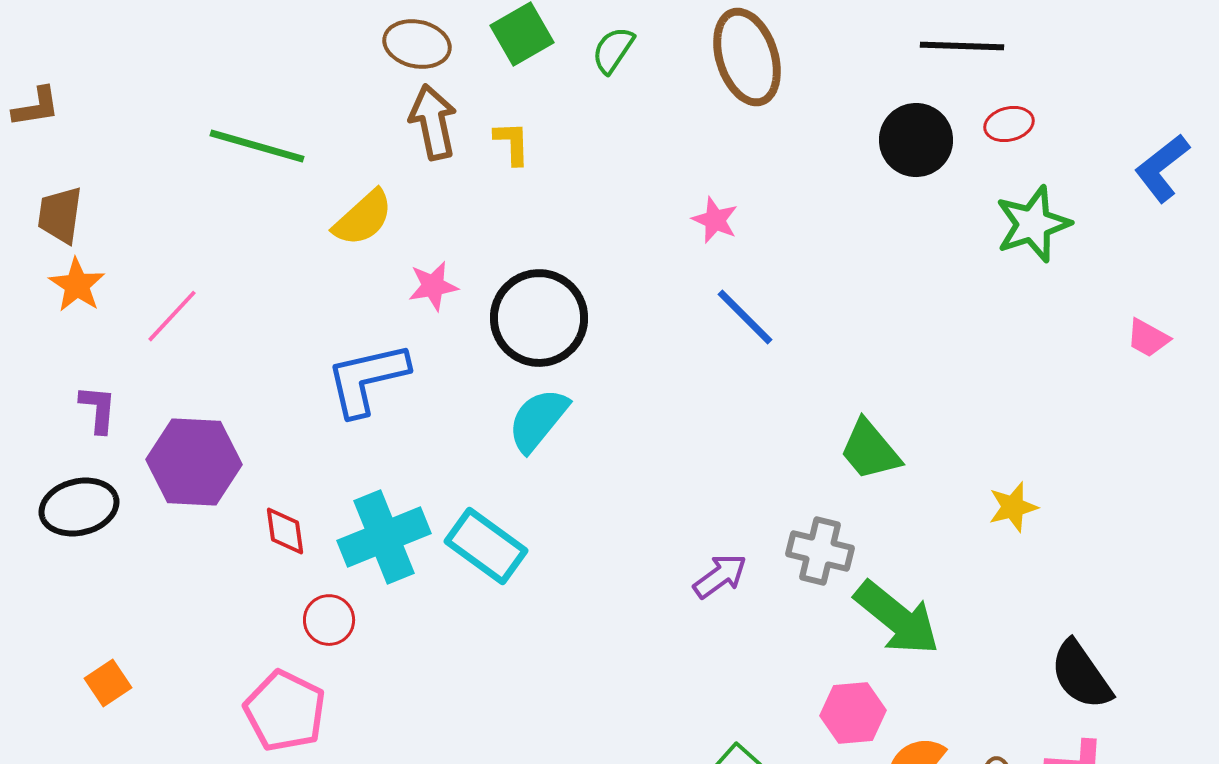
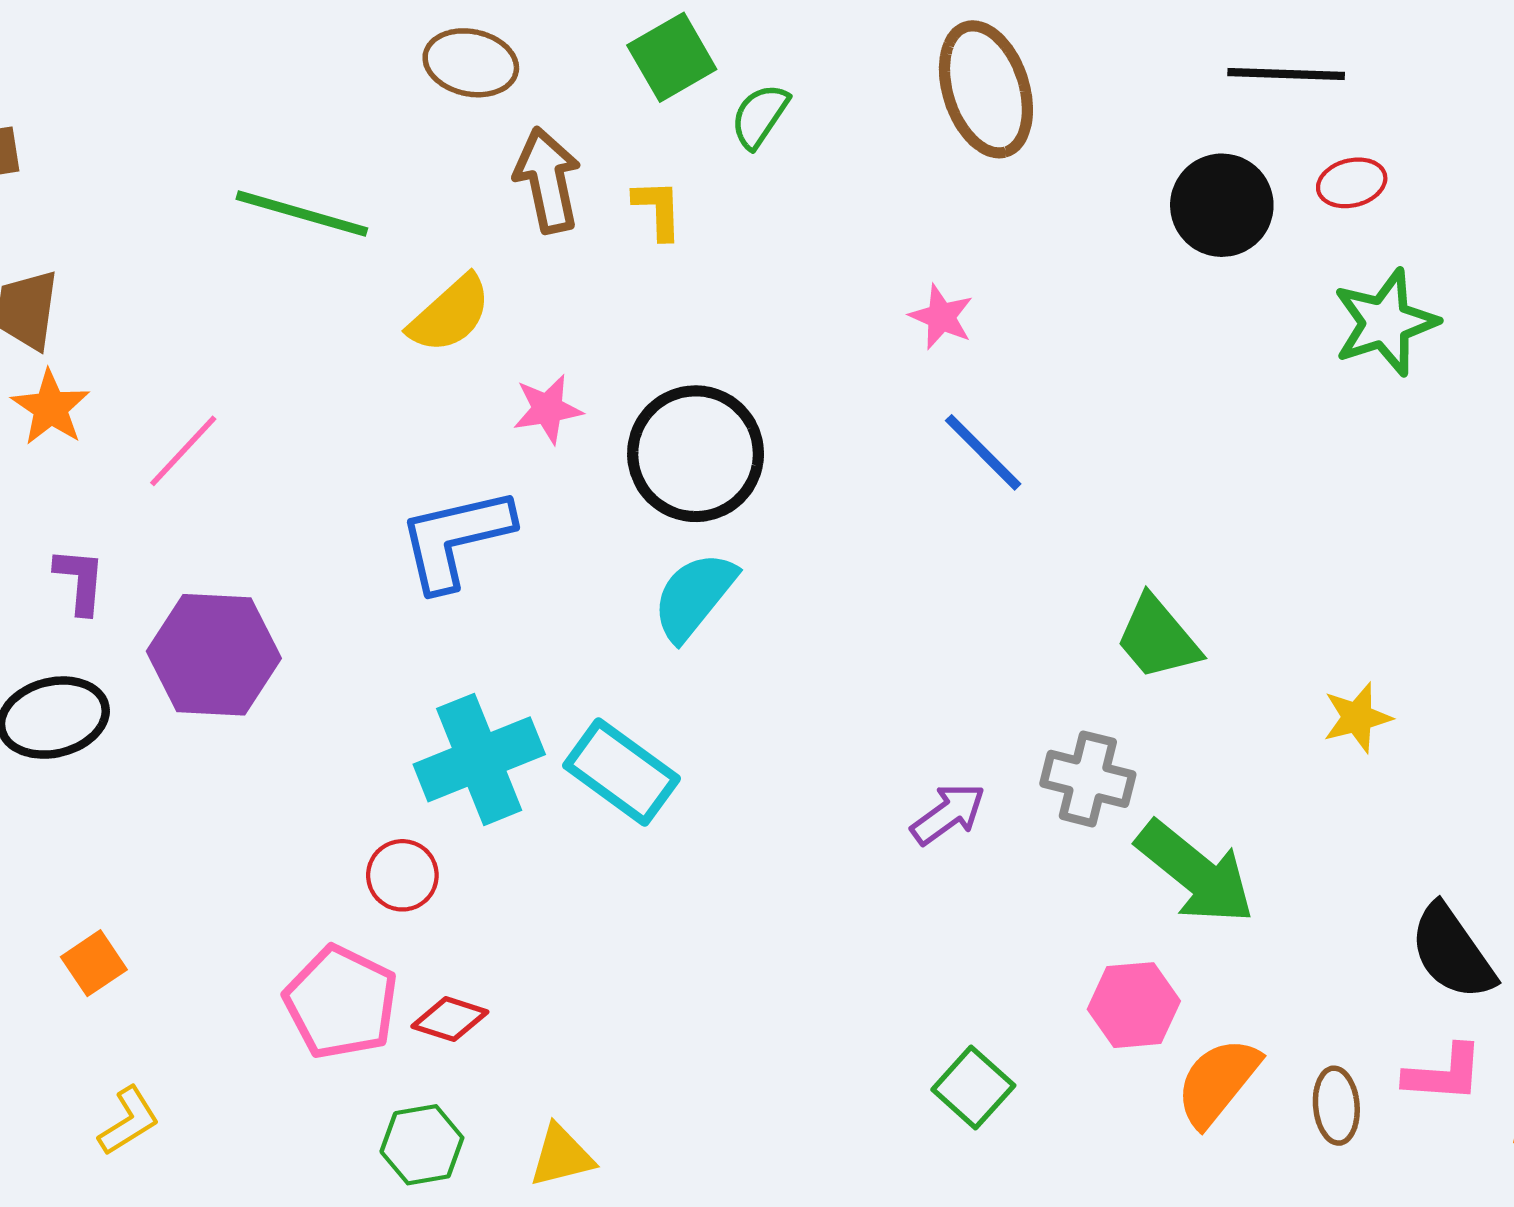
brown ellipse: (417, 44) -> (471, 63), moved
green semicircle: (613, 50) -> (760, 116), moved
red diamond: (285, 531) -> (450, 1019), moved, turned -64

